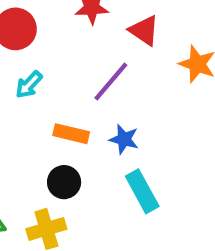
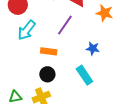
cyan arrow: (29, 85) -> (27, 30), size x1.5
blue star: (124, 139) -> (93, 48), moved

